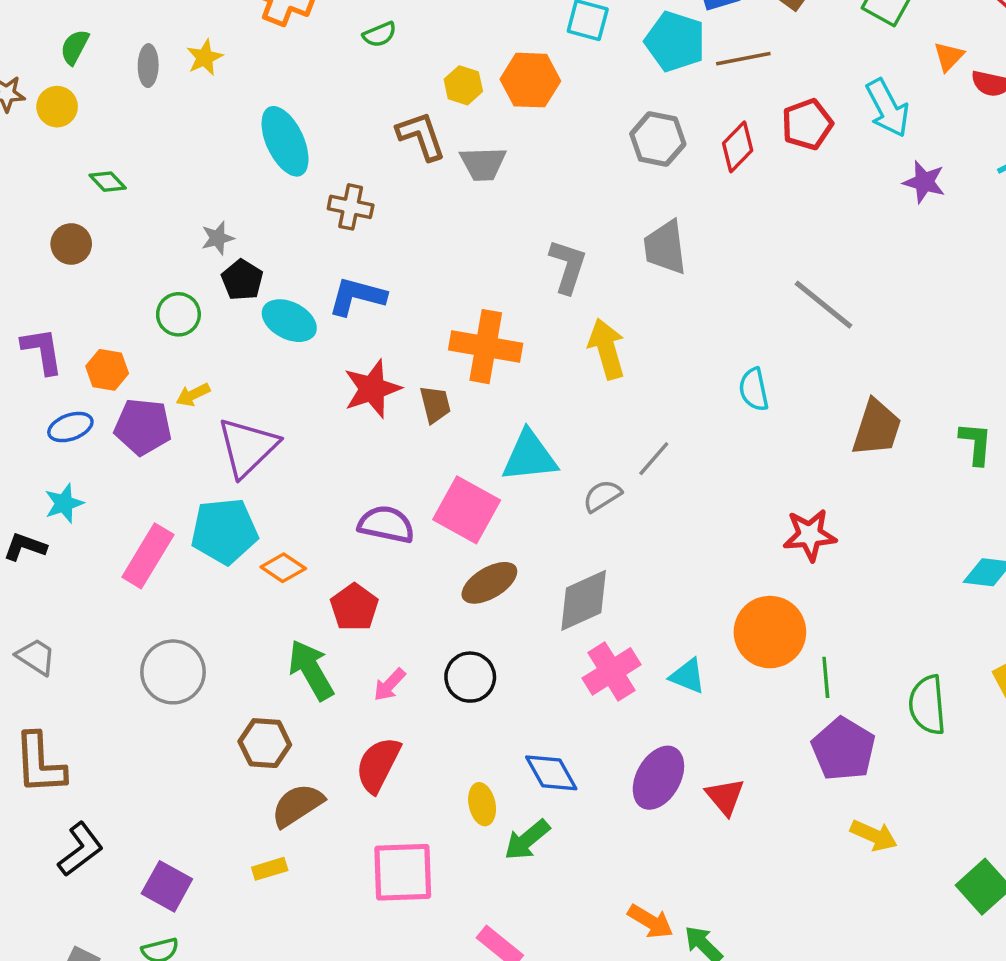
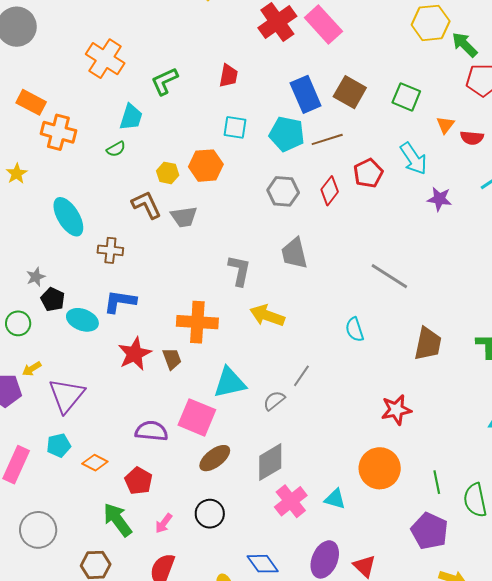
yellow arrow: (607, 349) -> (267, 316), turned -48
cyan pentagon: (224, 531) -> (59, 445), size x0.6
green line: (826, 677) -> (437, 482), moved

